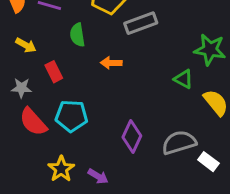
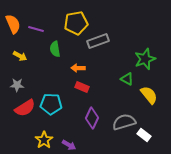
green star: (210, 50) -> (145, 59), turned -30
red rectangle: (54, 72) -> (82, 87), moved, turned -40
red semicircle: (33, 122) -> (25, 108), turned -80

